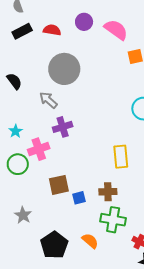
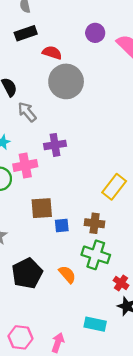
red semicircle: (52, 30) -> (52, 53), moved
gray arrow: (48, 100) -> (27, 112), moved
yellow rectangle: (121, 157) -> (114, 187), turned 35

